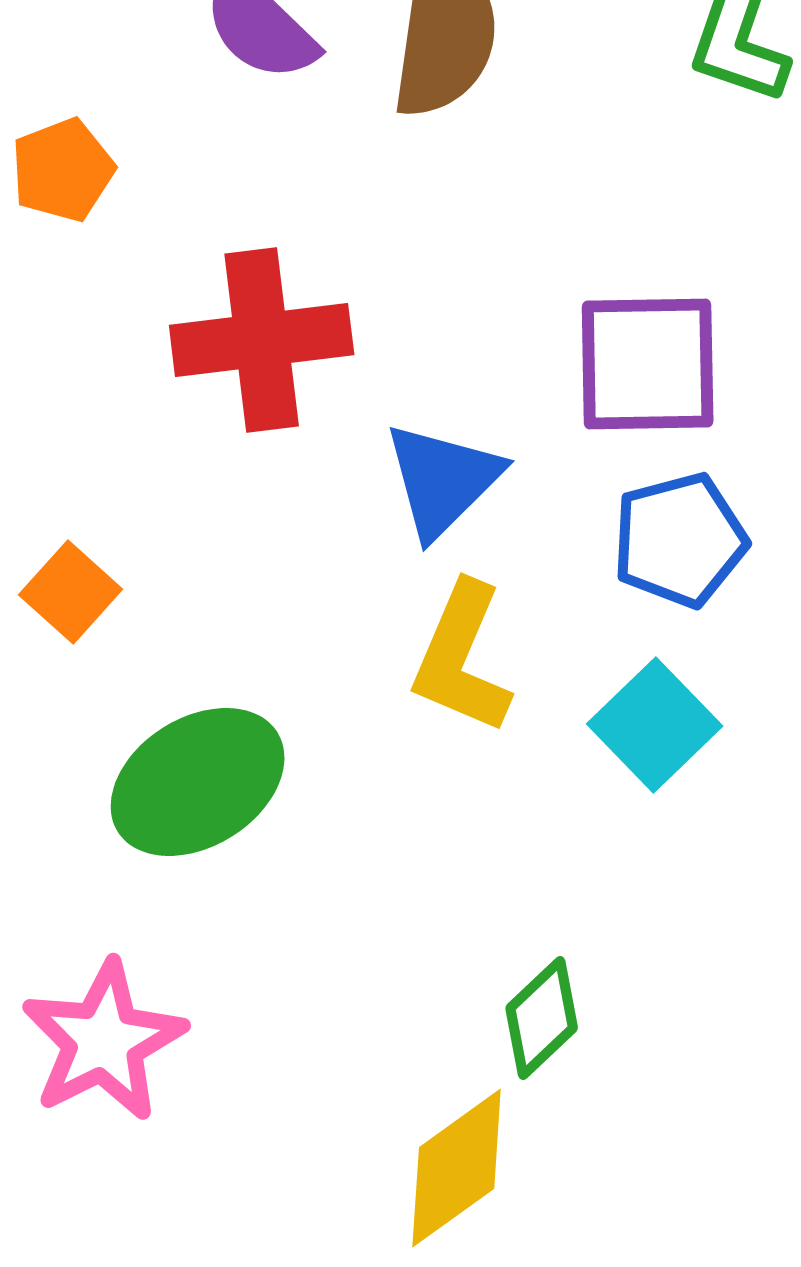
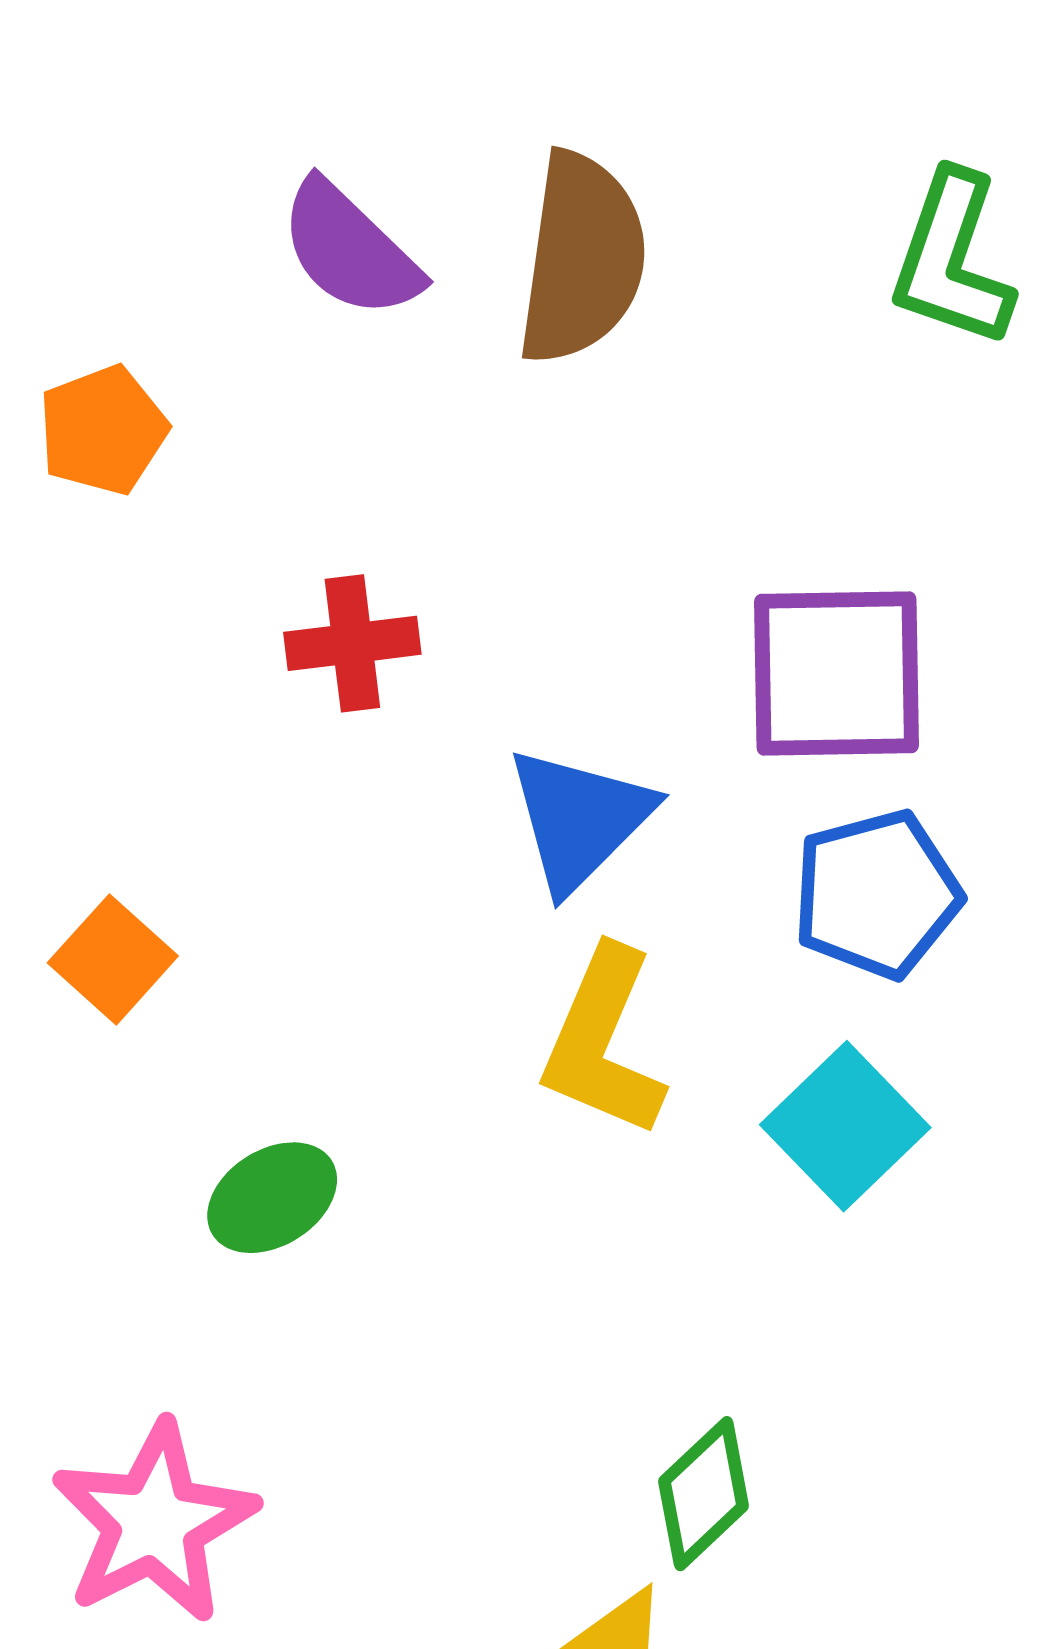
red cross: (262, 340) -> (352, 643), size x0.6
green ellipse: (198, 782) -> (272, 1198), size x0.6

